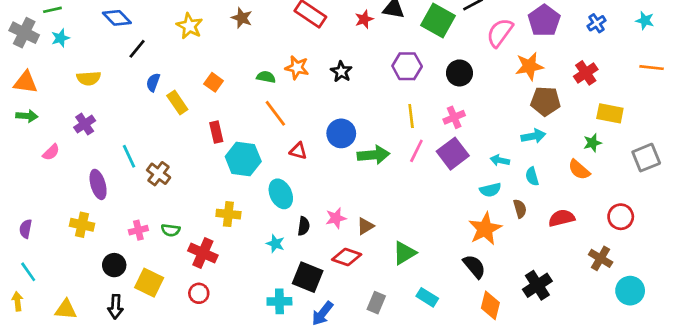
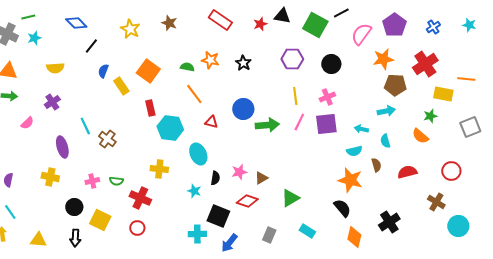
orange line: (652, 68) -> (466, 79), moved
red cross: (586, 73) -> (425, 64), size x1.4
orange square: (214, 82) -> (148, 71), size x1.6
purple square: (453, 154) -> (326, 124), turned 30
orange star: (485, 229) -> (350, 180), turned -30

